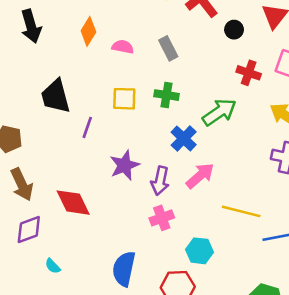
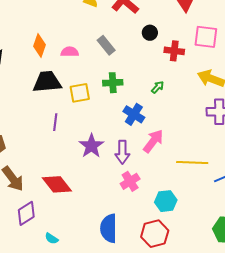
black circle: (234, 30) -> (150, 33), moved
black trapezoid: (56, 96) -> (47, 82), moved, turned 112
green arrow: (219, 112) -> (158, 87), size x0.5

